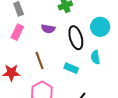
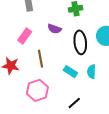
pink rectangle: (17, 32) -> (25, 36), moved
cyan semicircle: (95, 57) -> (91, 72), moved

